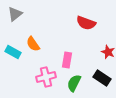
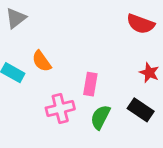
red semicircle: (86, 23) -> (141, 24), moved

